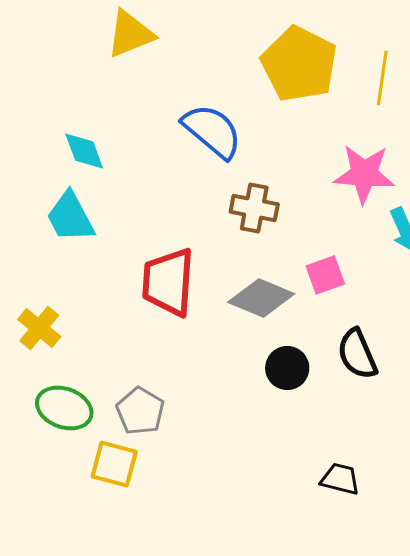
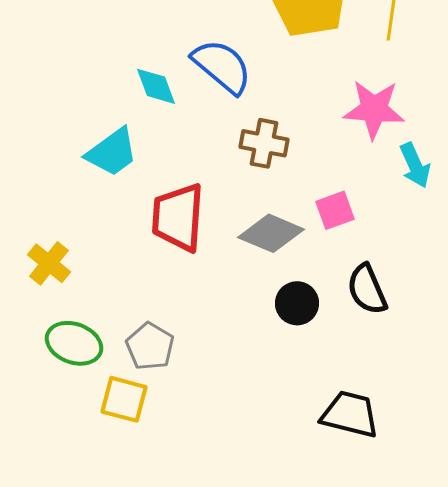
cyan diamond: (84, 151) -> (156, 86), moved
cyan trapezoid: (70, 217) -> (112, 152), moved, turned -98
black trapezoid: (340, 479) -> (350, 414), size x1.5

